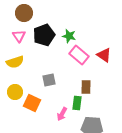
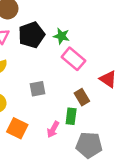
red triangle: (104, 55) -> (108, 79), moved
brown rectangle: (86, 87) -> (82, 97), turned -32
orange square: (32, 103) -> (17, 128), moved

